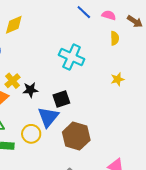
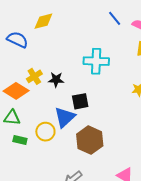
cyan cross: (72, 57) -> (96, 61), turned -30
black star: (30, 90) -> (56, 80), moved

